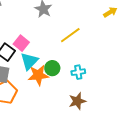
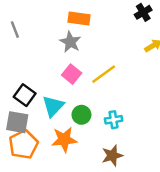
pink square: (21, 43) -> (72, 74), moved
orange star: (38, 75) -> (64, 139), moved

